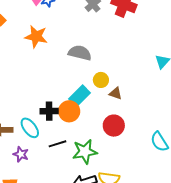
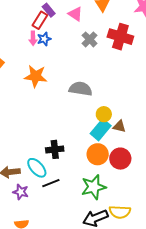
cyan rectangle: (80, 96) -> (101, 130), moved
orange circle: (69, 111) -> (98, 154), moved
black line: (57, 144) -> (51, 183), moved
purple star: (21, 154) -> (21, 192), moved

